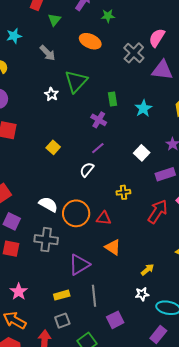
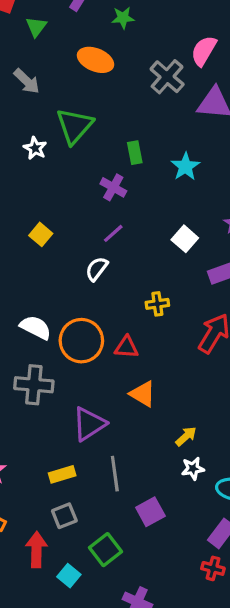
yellow arrow: (147, 270) -> (186, 436), moved

